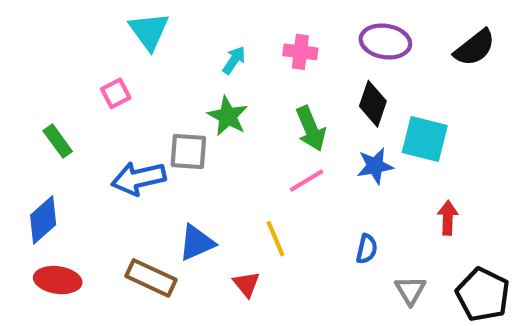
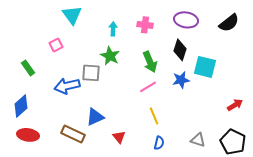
cyan arrow: (234, 60) -> (113, 29), turned -32
red arrow: (448, 218) -> (235, 105), moved, turned 56
yellow line: (275, 239) -> (154, 116), moved
blue semicircle: (367, 249) -> (159, 143), moved
gray triangle: (410, 290) -> (198, 140), turned -42

